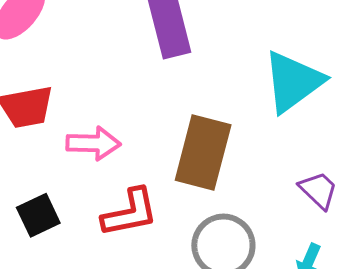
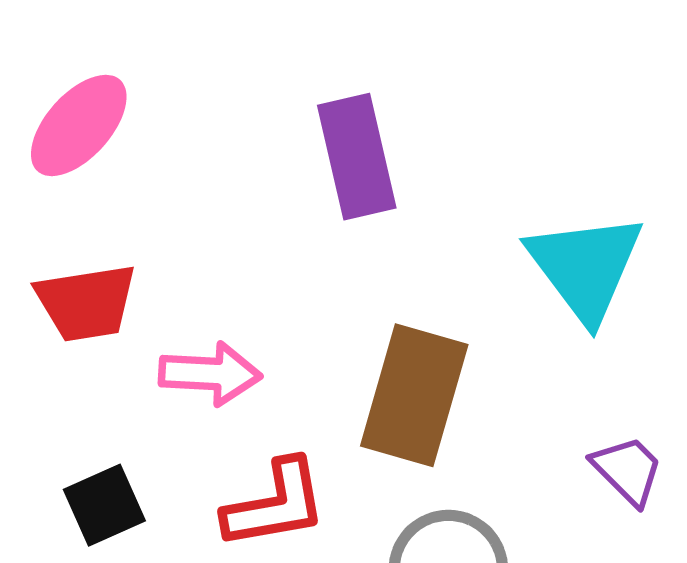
cyan triangle: (293, 82) -> (585, 267), turned -32

